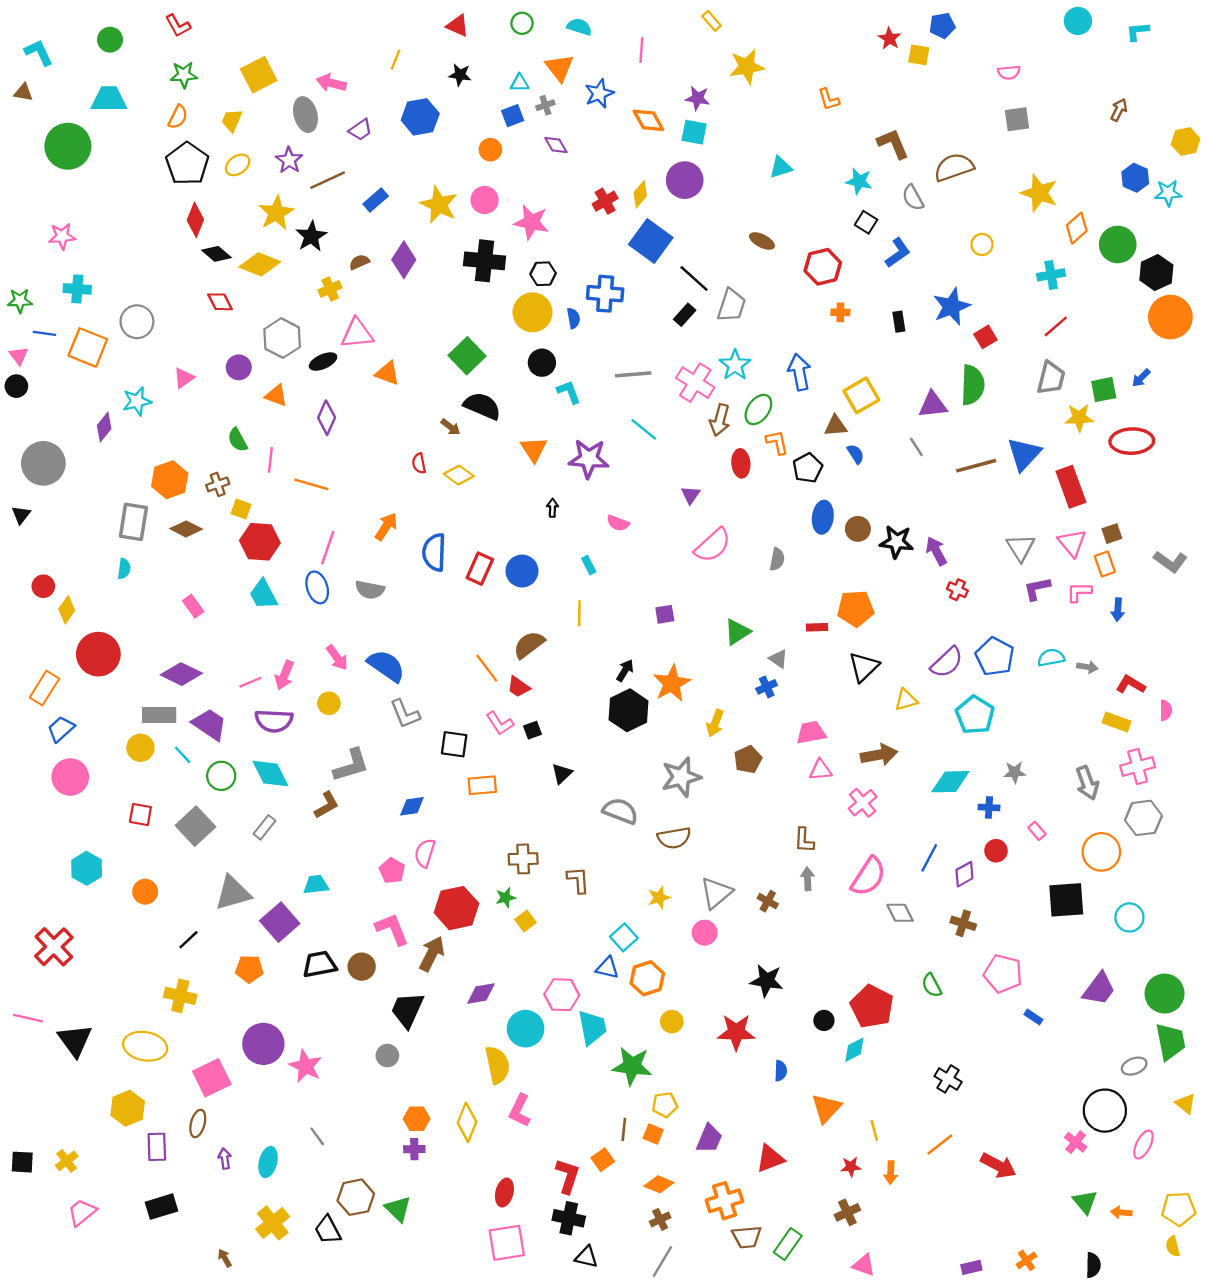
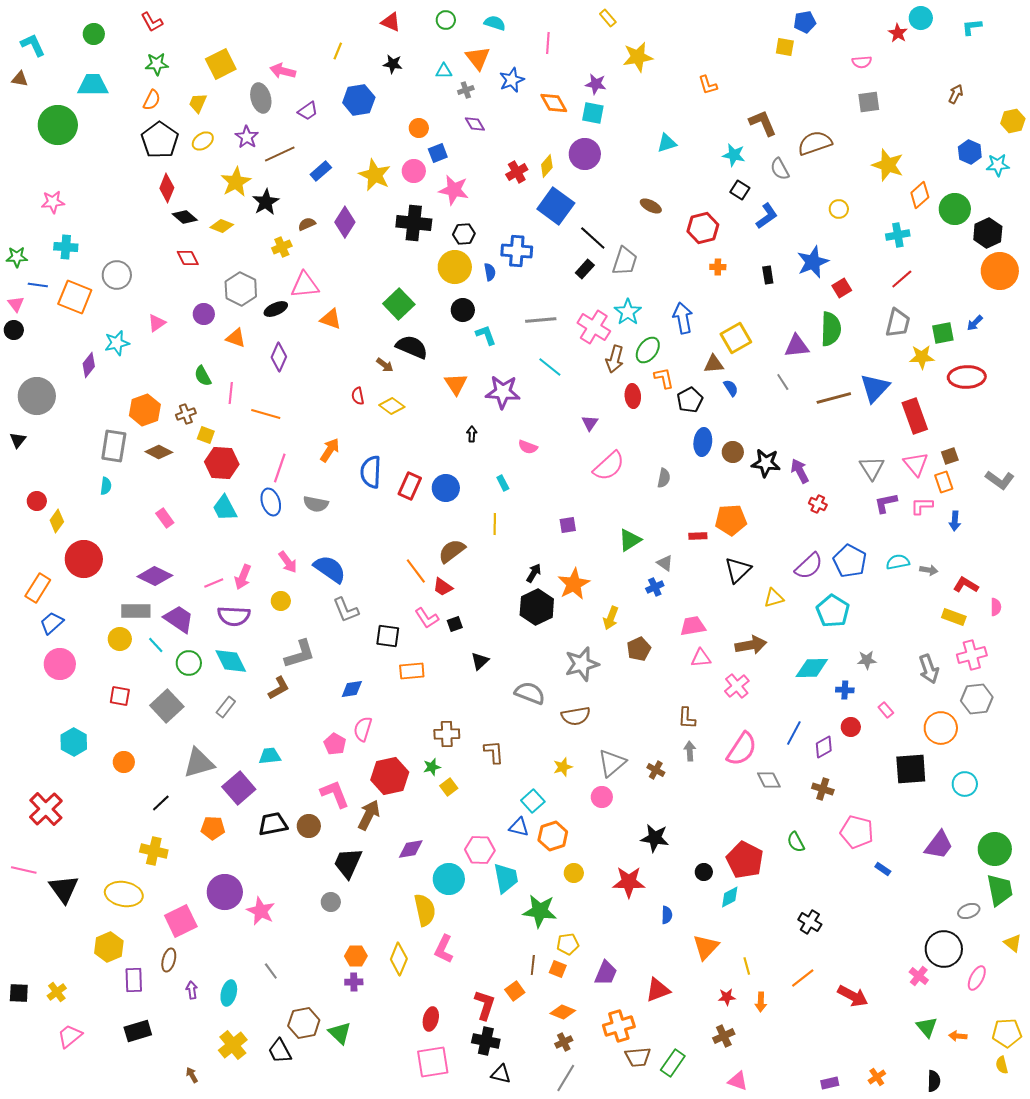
red star: (890, 38) -> (898, 33), moved
blue square: (513, 116) -> (438, 153), moved
yellow diamond: (260, 264) -> (222, 226), size x0.7

